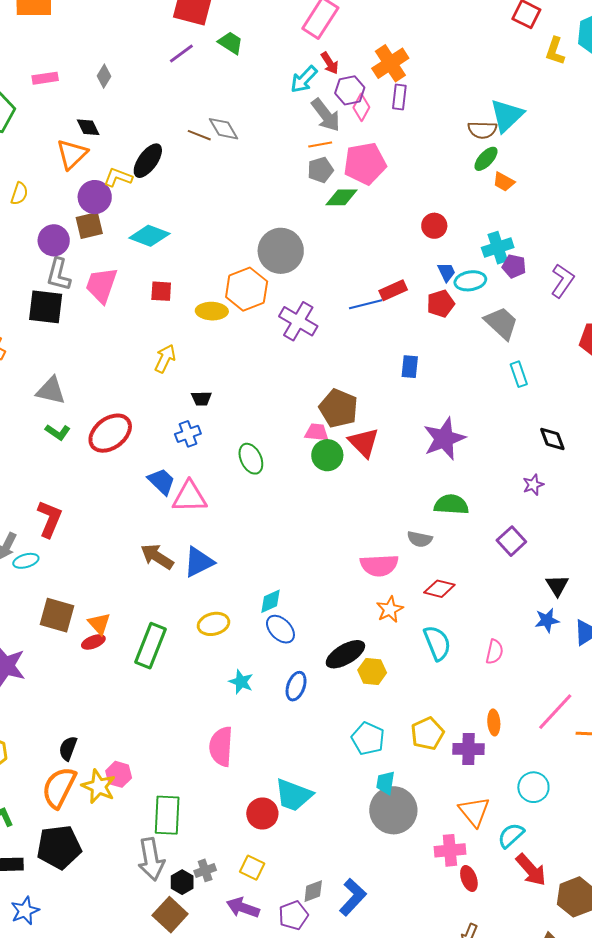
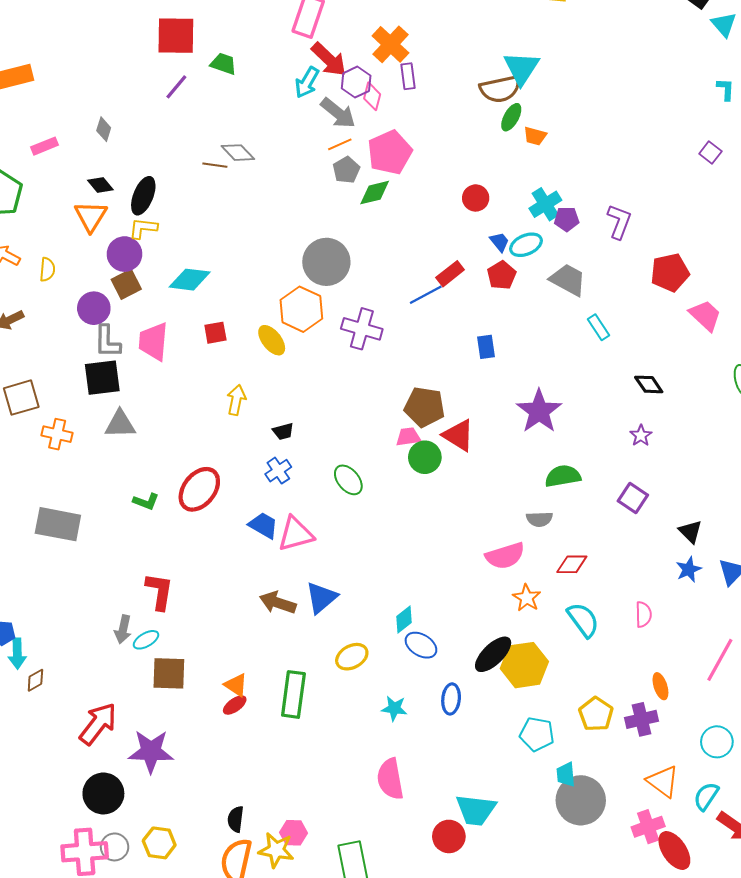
red arrow: (330, 63) -> (329, 59), size x1.6
brown semicircle: (482, 130) -> (500, 89), size x1.4
black ellipse: (148, 161) -> (143, 196), moved
yellow ellipse: (212, 311) -> (272, 340), turned 64
gray triangle: (51, 391) -> (120, 424), moved
brown square: (57, 615) -> (169, 673), moved
yellow hexagon: (372, 671) -> (524, 665), size x1.6
red ellipse: (469, 878) -> (674, 851), size x1.5

